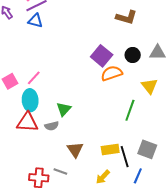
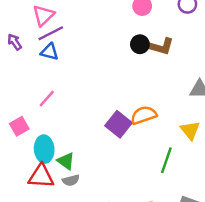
black circle: (133, 55) -> (140, 44), moved
purple square: (102, 56) -> (119, 124), moved
pink line: (34, 78) -> (47, 99), moved
green triangle: (64, 109) -> (66, 161), moved, turned -35

